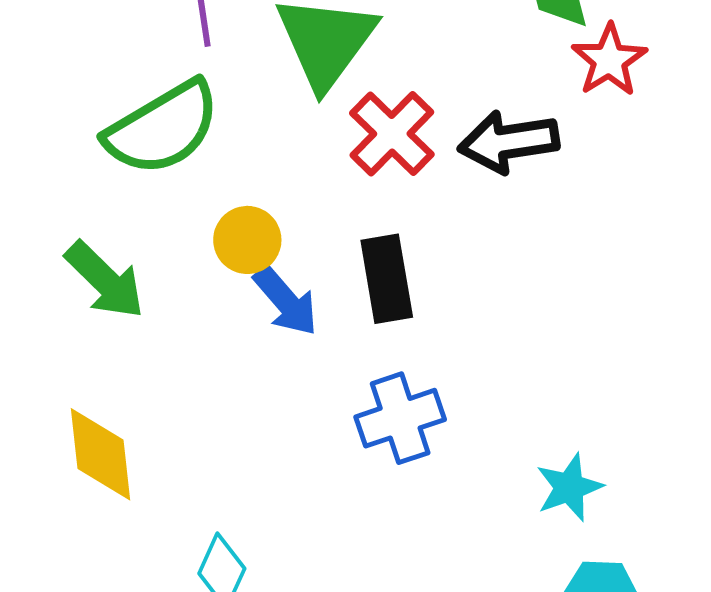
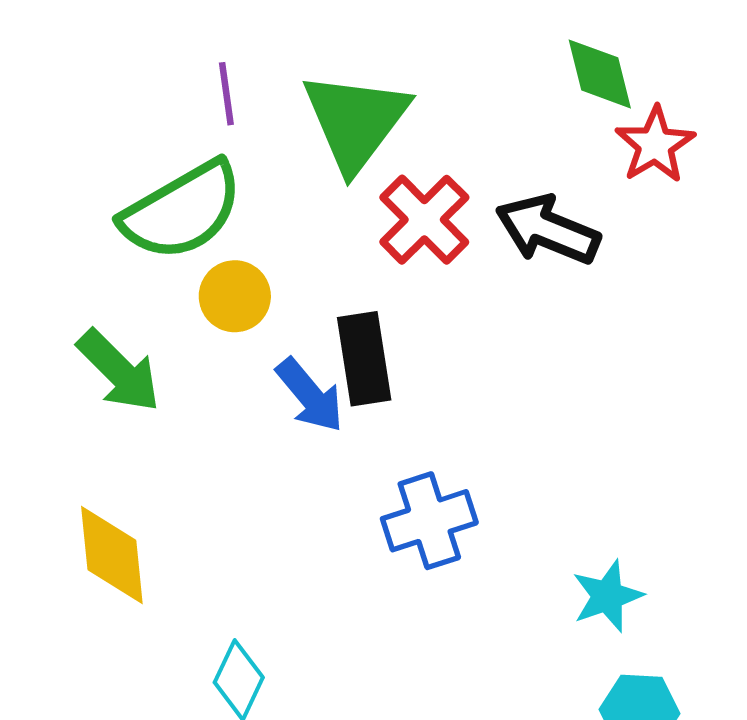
black arrow: (509, 142) -> (548, 230), turned 30
yellow circle: (247, 240) -> (235, 296), moved
black rectangle: (387, 279) -> (364, 359), moved

